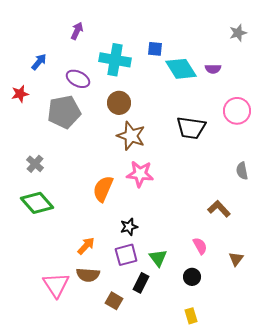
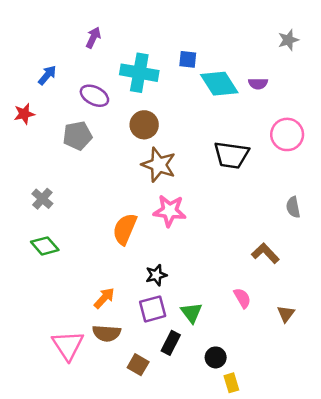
gray pentagon: (64, 112) -> (78, 136), size x0.7
green diamond: (37, 203) -> (45, 246), size x0.7
black circle: (192, 277) -> (216, 357), moved

